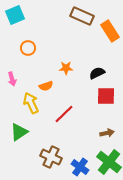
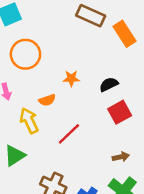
orange circle: (28, 48) -> (25, 54), size x1.6
red square: (106, 96) -> (120, 112), turned -30

